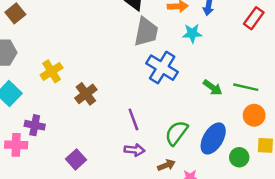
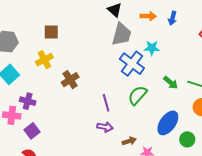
brown square: (15, 13) -> (51, 32), moved, turned 35
cyan star: (192, 33) -> (152, 48), moved
green semicircle: (176, 133) -> (138, 95), moved
purple square: (76, 159) -> (32, 131), moved

